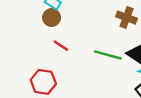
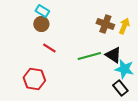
green line: (108, 55) -> (89, 56), turned -30

